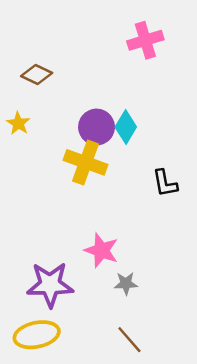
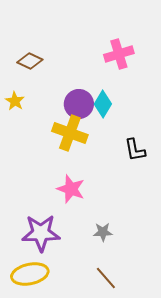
pink cross: (145, 40) -> (119, 54), moved
pink star: (101, 250) -> (71, 189), moved

